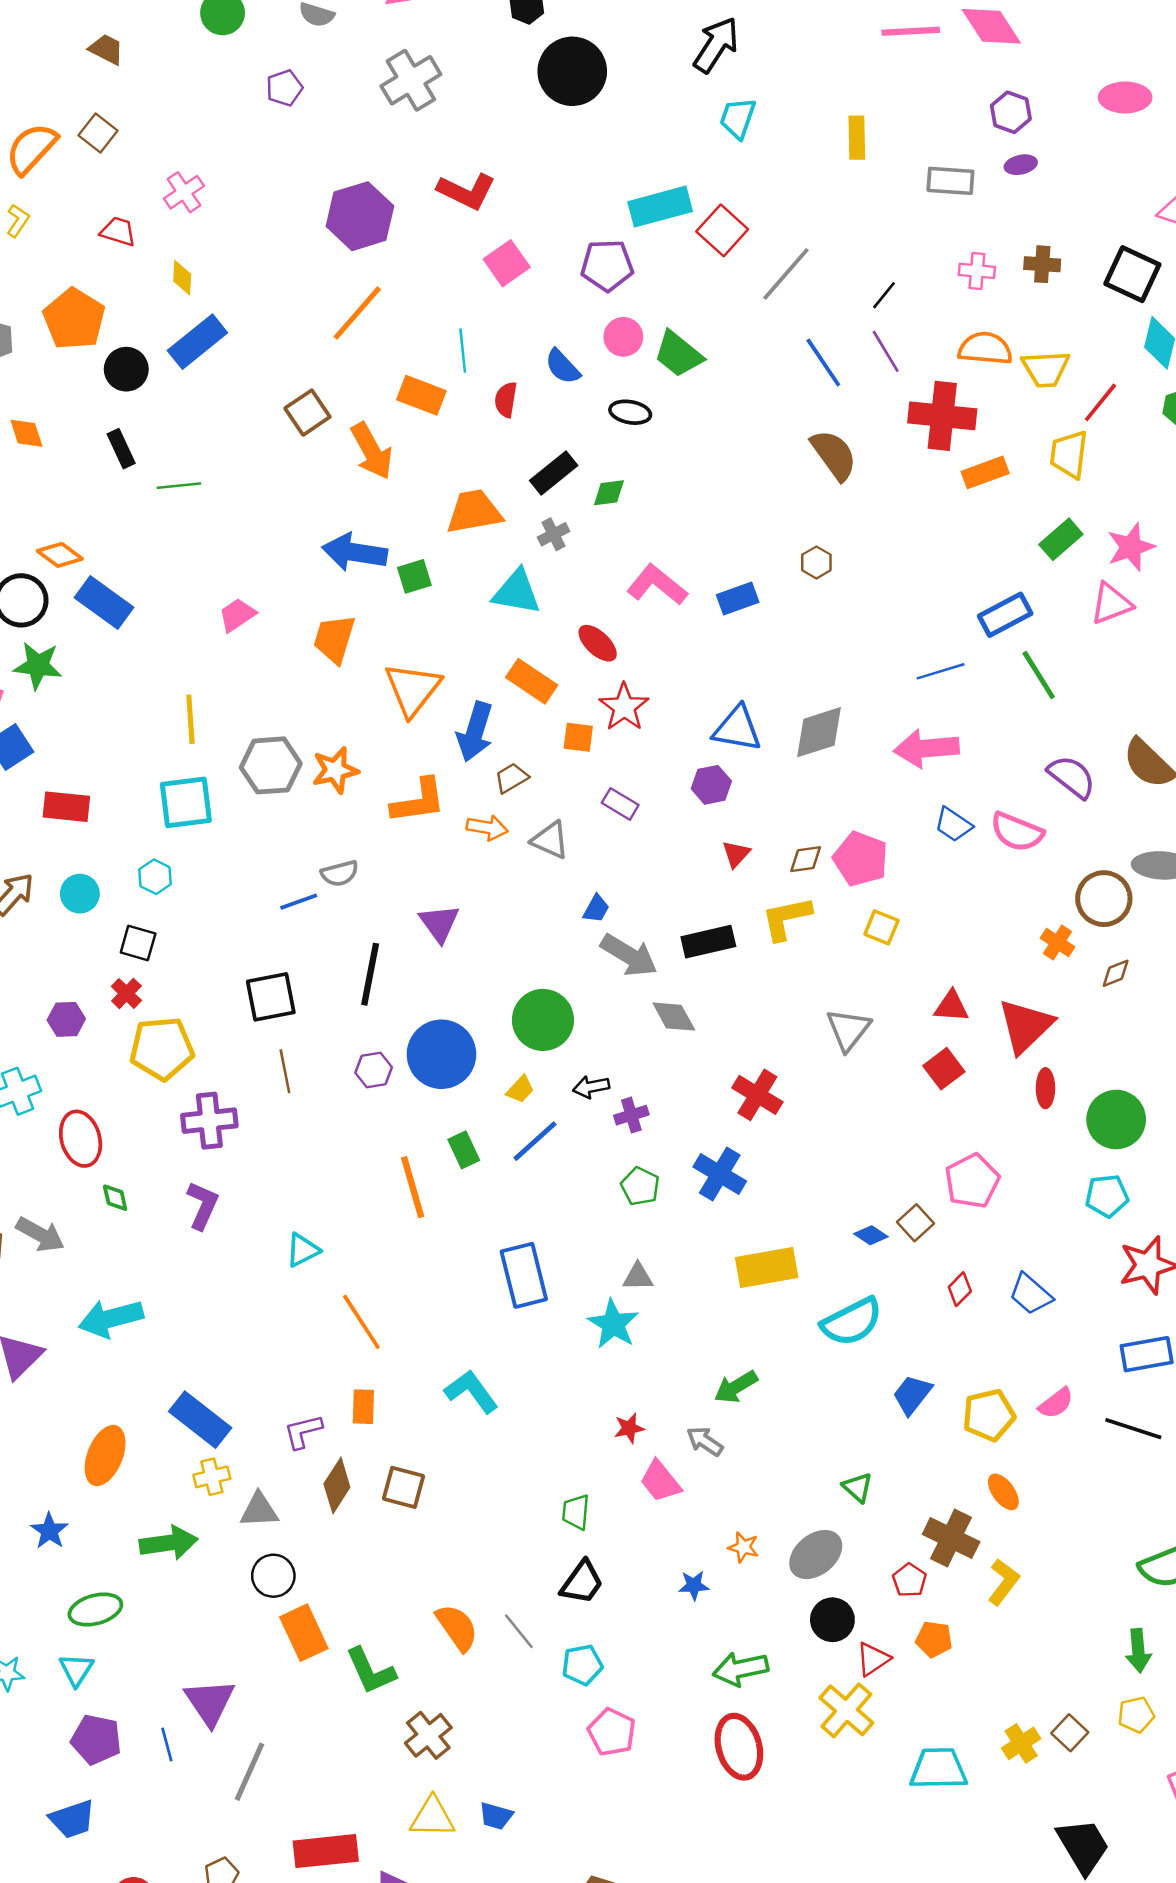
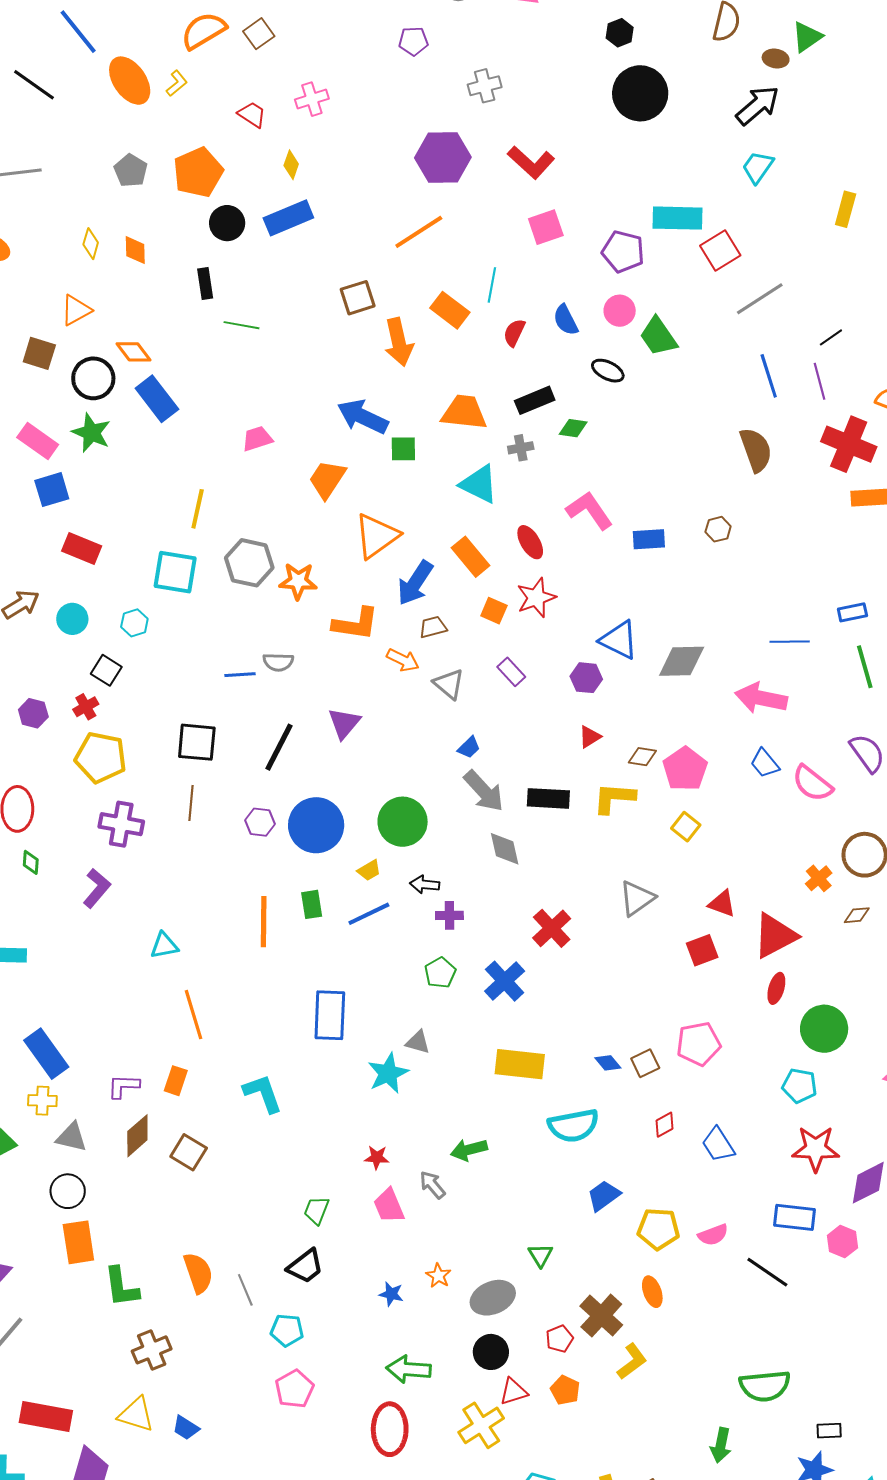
gray cross: (411, 80) -> (485, 86), moved, size x0.7
blue rectangle: (1005, 615) -> (852, 612), size x0.7

